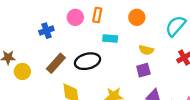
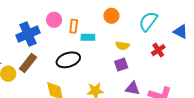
orange rectangle: (97, 15) -> (74, 26), moved
blue cross: (46, 31) -> (28, 34), size x1.6
brown rectangle: (56, 63) -> (28, 63), moved

